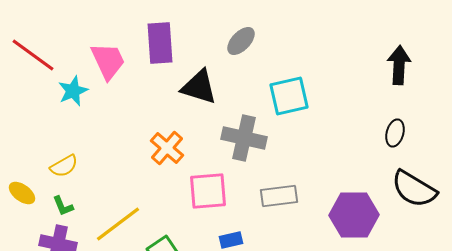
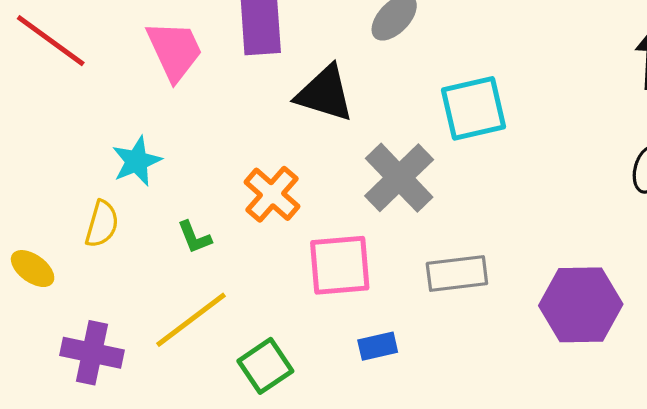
cyan star: (73, 91) -> (137, 161), moved
gray cross: (244, 138) -> (399, 178), turned 33
yellow semicircle: (64, 166) -> (102, 224), turned -44
green L-shape: (63, 206) -> (194, 237), moved

